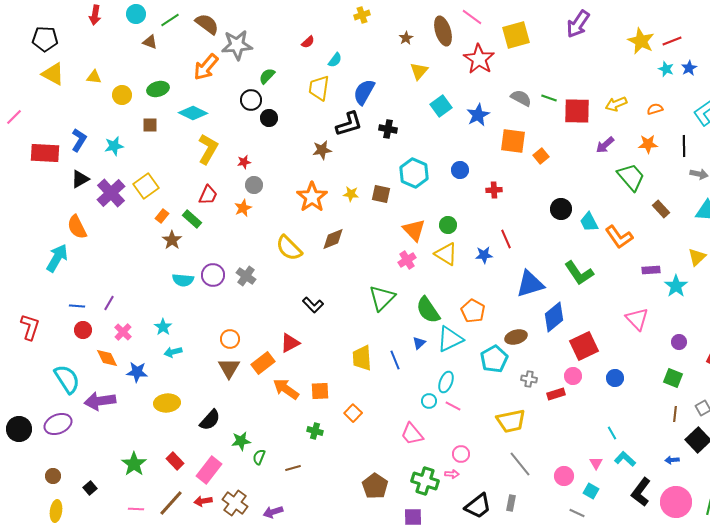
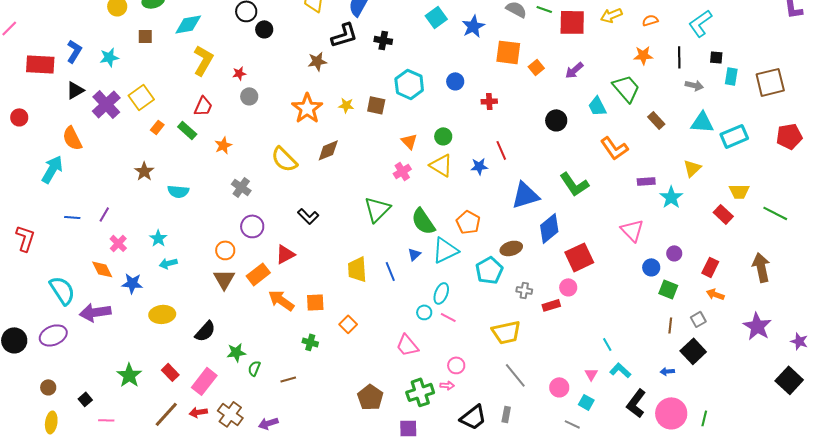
cyan diamond: (193, 113) -> (188, 24), turned -36
purple arrow: (605, 145) -> (574, 70), moved
orange star: (243, 208) -> (223, 145), moved
cyan trapezoid: (589, 222) -> (597, 106), moved
orange triangle: (414, 230) -> (409, 141), size x0.7
brown star: (172, 240) -> (144, 171), moved
purple circle: (213, 275) -> (252, 226), moved
red circle: (83, 330) -> (19, 117), moved
blue circle: (615, 378) -> (651, 267), moved
green cross: (425, 481) -> (420, 392), turned -36
pink line: (136, 509) -> (106, 420), moved

